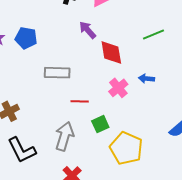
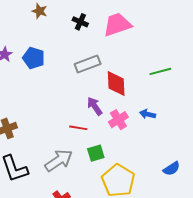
purple arrow: (88, 30) -> (95, 106), moved
gray rectangle: (57, 73) -> (88, 64), moved, turned -30
gray arrow: (64, 136) -> (59, 160), turned 32

